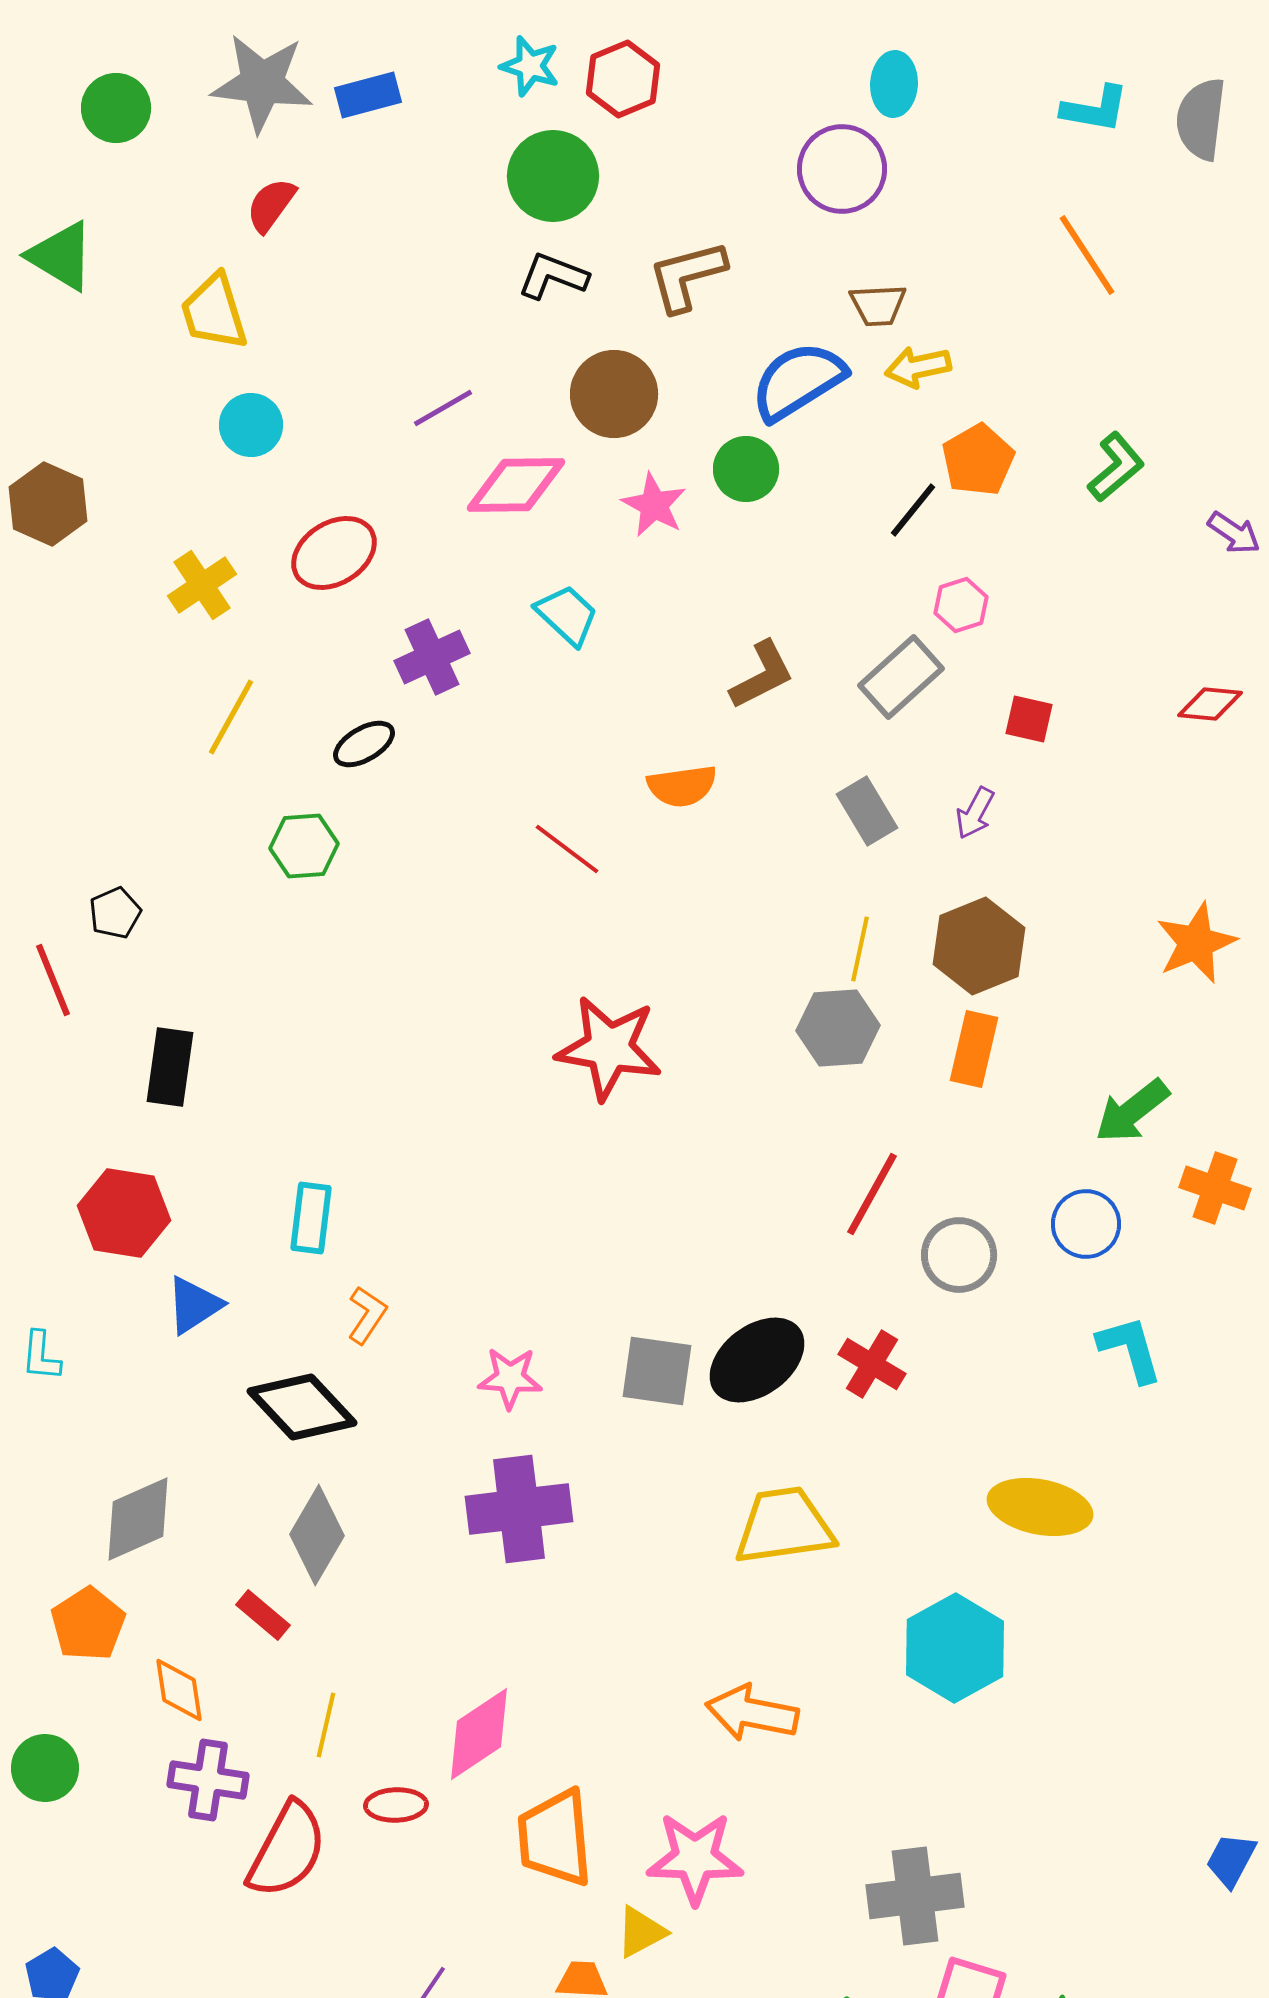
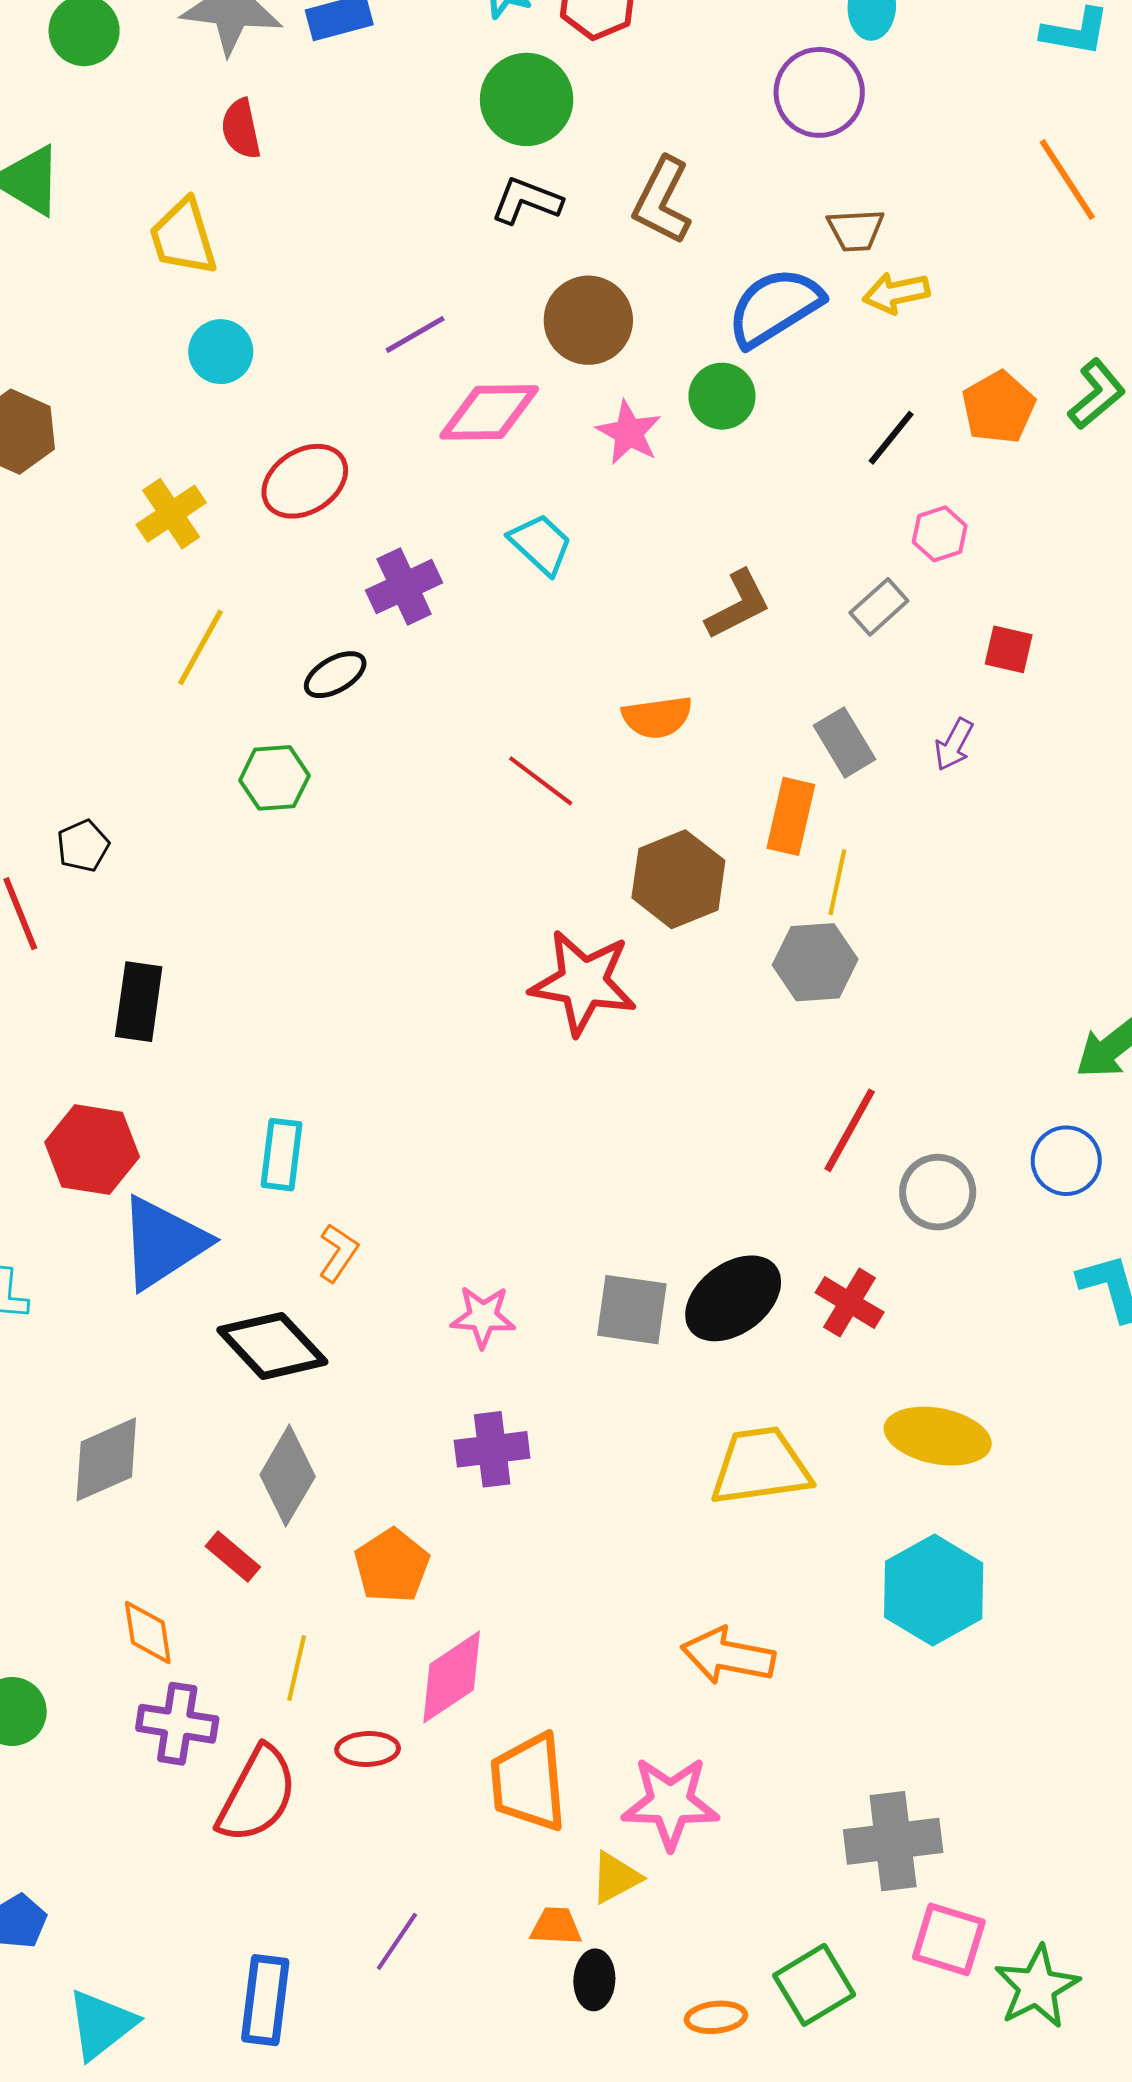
red semicircle: (271, 205) -> (241, 129), turned -48
brown L-shape: (687, 276) -> (662, 201), turned -48
orange pentagon: (978, 460) -> (998, 407), moved
gray rectangle: (901, 677) -> (879, 607), size x0.7
brown hexagon: (979, 946) -> (678, 879), moved
orange rectangle: (974, 1049) -> (791, 816), moved
blue triangle: (194, 1305) -> (163, 1243), size x1.6
yellow ellipse: (1040, 1507) -> (938, 1436), moved
purple cross: (519, 1509) -> (492, 1449), size x0.7
orange pentagon: (88, 1624) -> (392, 1566), moved

